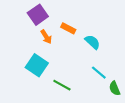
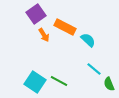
orange rectangle: (68, 28) -> (65, 27), size x1.5
cyan square: (37, 65) -> (35, 82), moved

